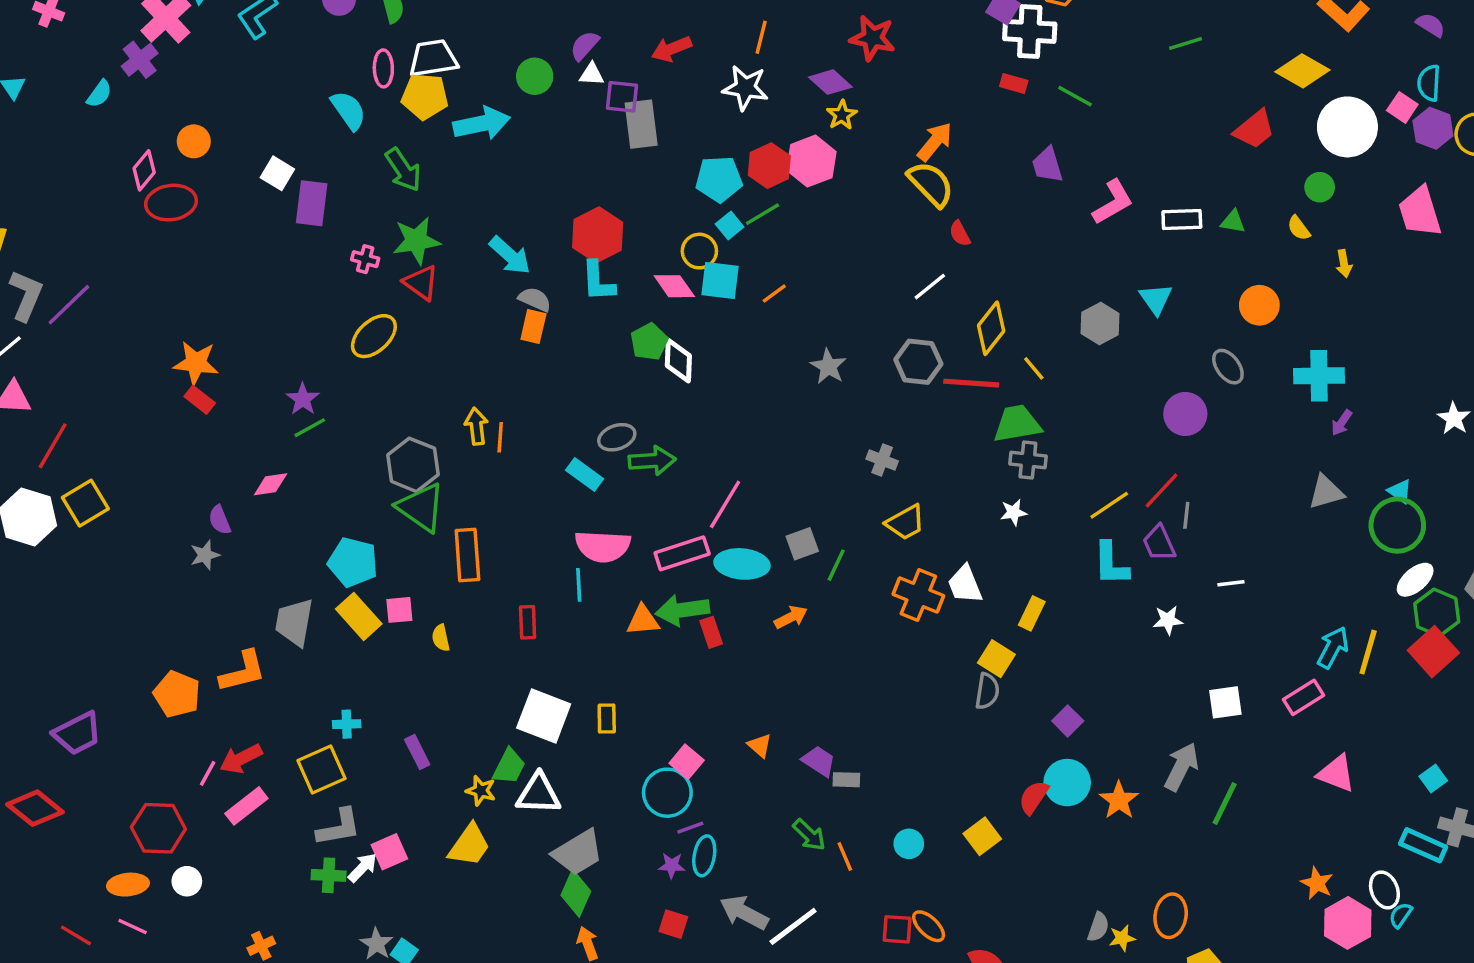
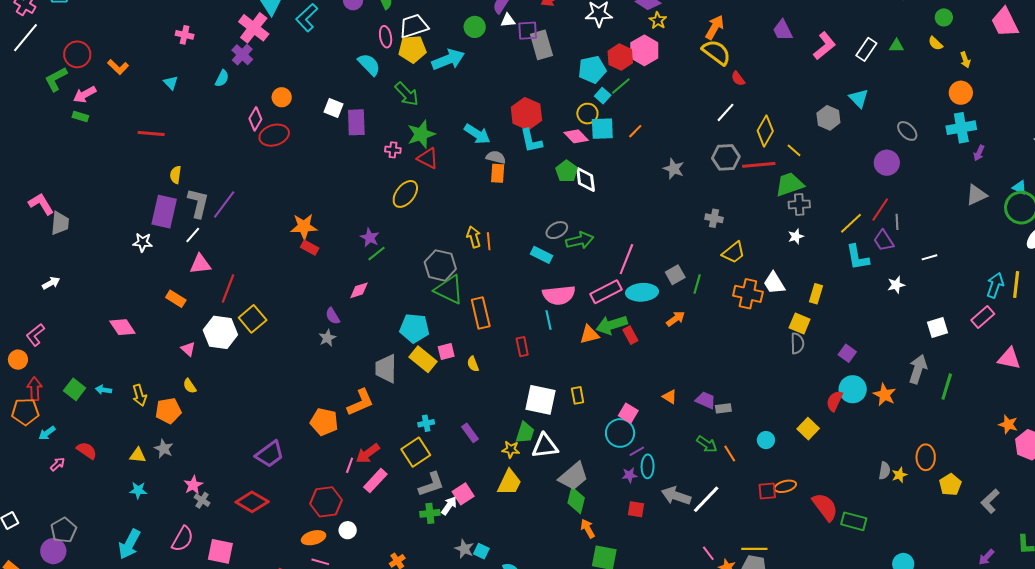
white rectangle: (1182, 220) -> (866, 49), turned -45
orange circle: (1259, 305) -> (961, 93), moved
orange ellipse: (929, 926) -> (785, 486), turned -50

